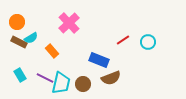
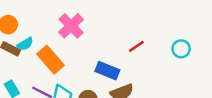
cyan circle: (148, 42) -> (181, 49), moved
orange rectangle: (52, 51) -> (51, 60), size x1.6

